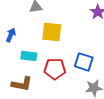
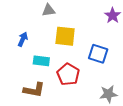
blue square: (84, 62) -> (98, 54), moved
red pentagon: (55, 69) -> (68, 74), turned 30

